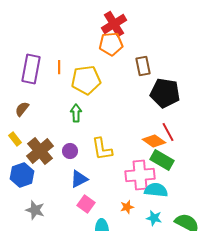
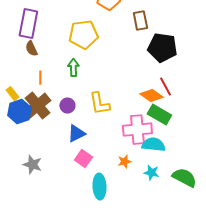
orange line: (59, 67) -> (40, 78), moved
brown semicircle: (22, 109) -> (31, 49), moved, turned -63
blue hexagon: (22, 175) -> (19, 112), moved

